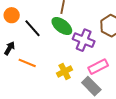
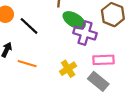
green ellipse: (62, 26) -> (74, 20), moved
pink rectangle: (98, 67) -> (103, 60), turned 30

